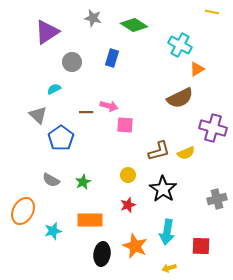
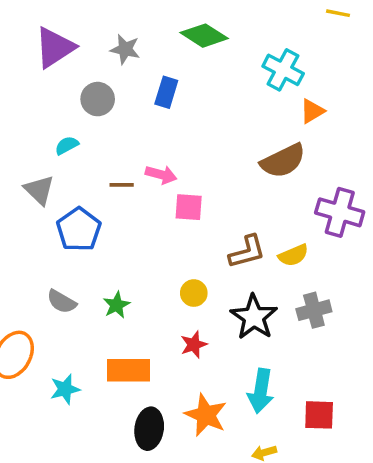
gray star: (93, 18) -> (125, 49), moved
gray cross: (217, 199) -> (314, 310), moved

